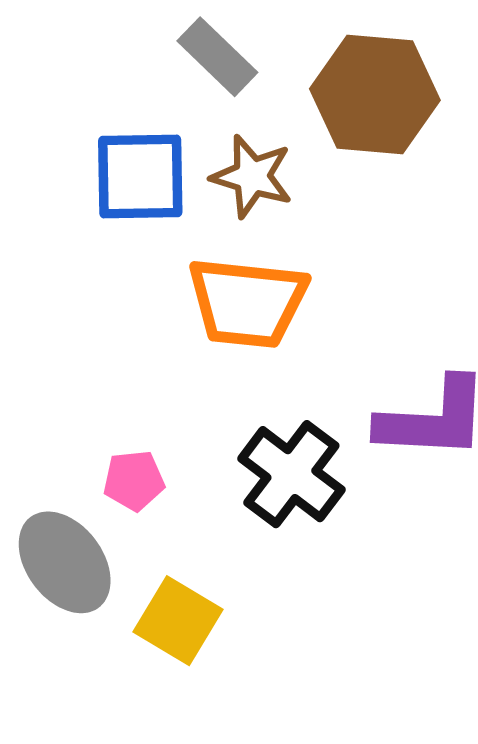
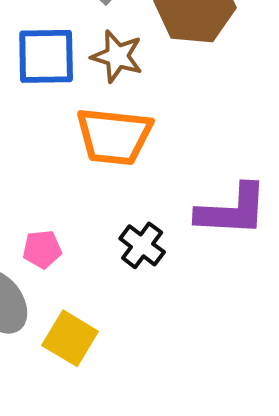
black cross: (291, 474) -> (142, 245), size x0.7

